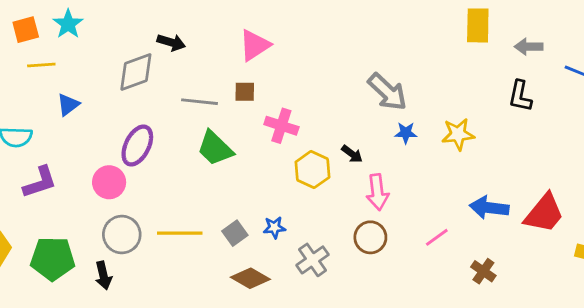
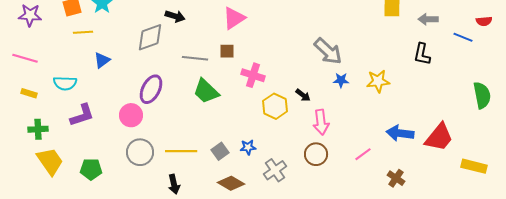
green pentagon: (53, 259) -> (91, 169), size x0.7
black arrow: (103, 275) -> (174, 184), moved

